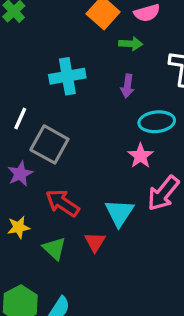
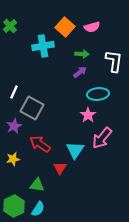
green arrow: (131, 44) -> (82, 54), moved
cyan cross: (67, 76) -> (43, 46), moved
purple arrow: (127, 86) -> (80, 72), turned -136
green triangle: (54, 248) -> (37, 185), moved, turned -35

